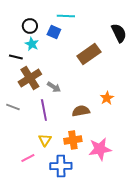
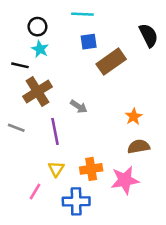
blue square: (54, 32) -> (89, 42), moved, turned -32
gray arrow: (54, 87) -> (79, 107), moved
brown semicircle: (81, 111) -> (139, 146), moved
pink line: (28, 158) -> (35, 191), turned -32

